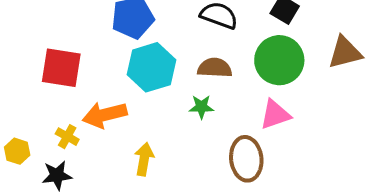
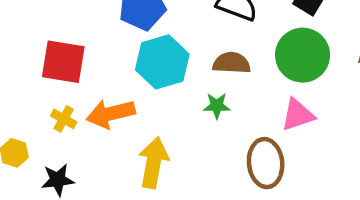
yellow cross: (67, 137) -> (64, 119), moved
yellow arrow: (144, 159) -> (153, 163), size x1.4

